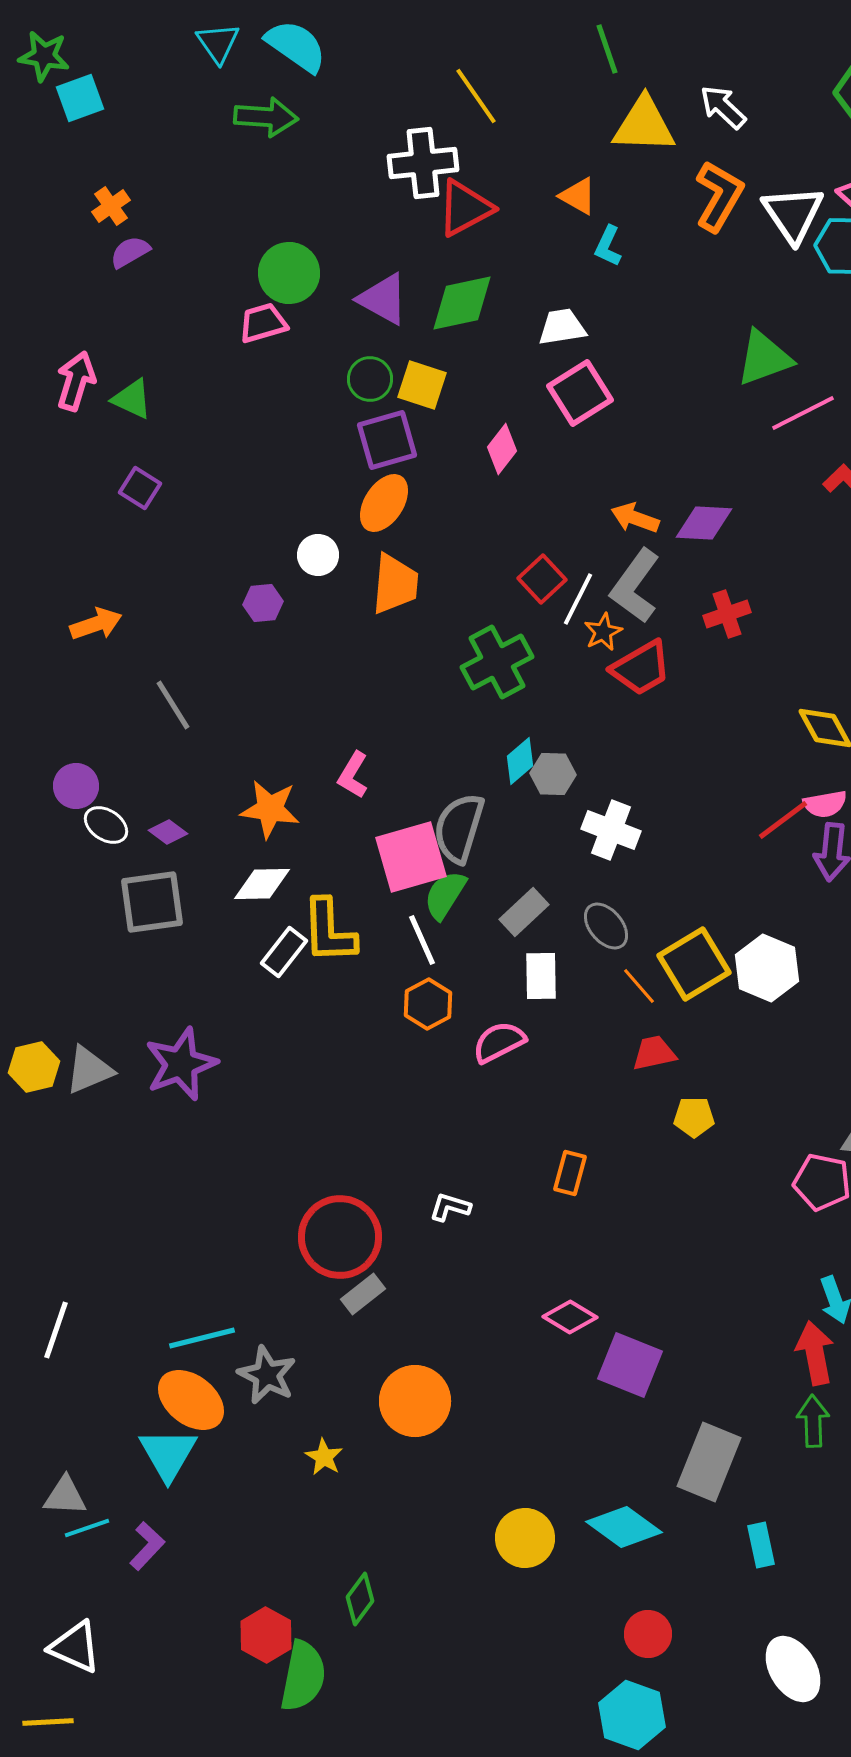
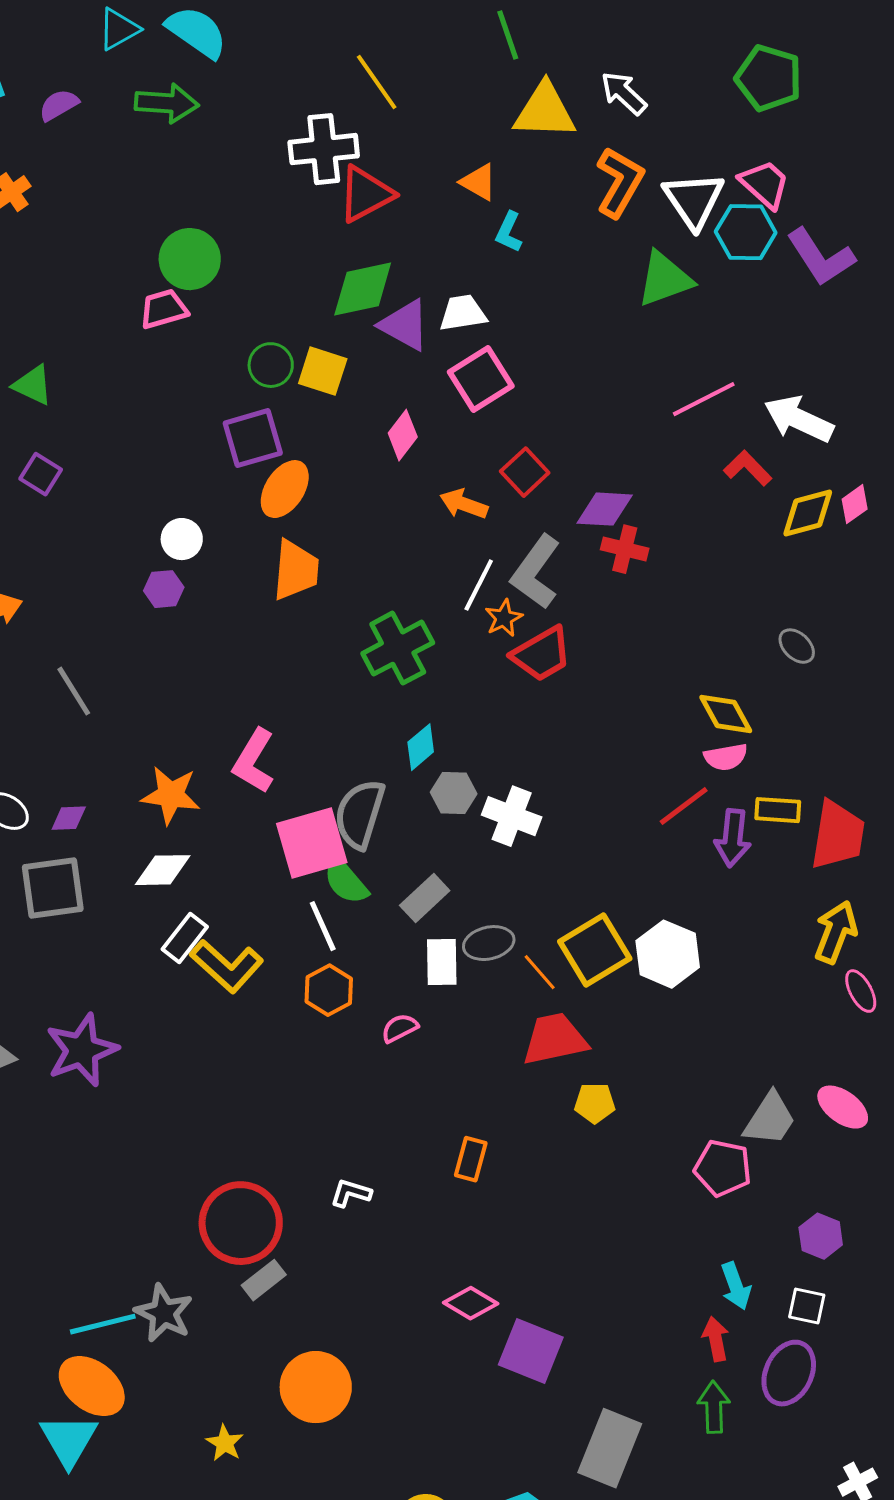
cyan triangle: (218, 43) -> (119, 29), turned 36
purple semicircle: (130, 252) -> (59, 105), moved
purple triangle: (383, 299) -> (405, 325), moved
green triangle: (764, 358) -> (665, 279), moved
purple square: (387, 440) -> (253, 438), moved
orange arrow: (635, 518) -> (464, 504), moved
white circle: (318, 555) -> (182, 539), moved
red square: (542, 579) -> (525, 472), moved
red cross: (727, 614) -> (625, 549), moved, turned 33
gray hexagon: (553, 774) -> (454, 793), moved
pink L-shape: (353, 775) -> (254, 761), size x1.4
pink semicircle: (825, 804) -> (726, 757), moved
purple diamond: (168, 832) -> (69, 818), turned -39
green semicircle: (445, 895) -> (346, 881), turned -72
gray ellipse: (606, 926) -> (489, 943), moved, turned -63
yellow L-shape: (329, 931) -> (227, 966), moved, turned -46
pink semicircle: (499, 1042) -> (400, 1028), size x0.7
red trapezoid: (654, 1053) -> (555, 1039), size x1.5
red arrow: (815, 1353) -> (716, 1339), size x0.7
gray star: (267, 1375) -> (164, 1313), moved

